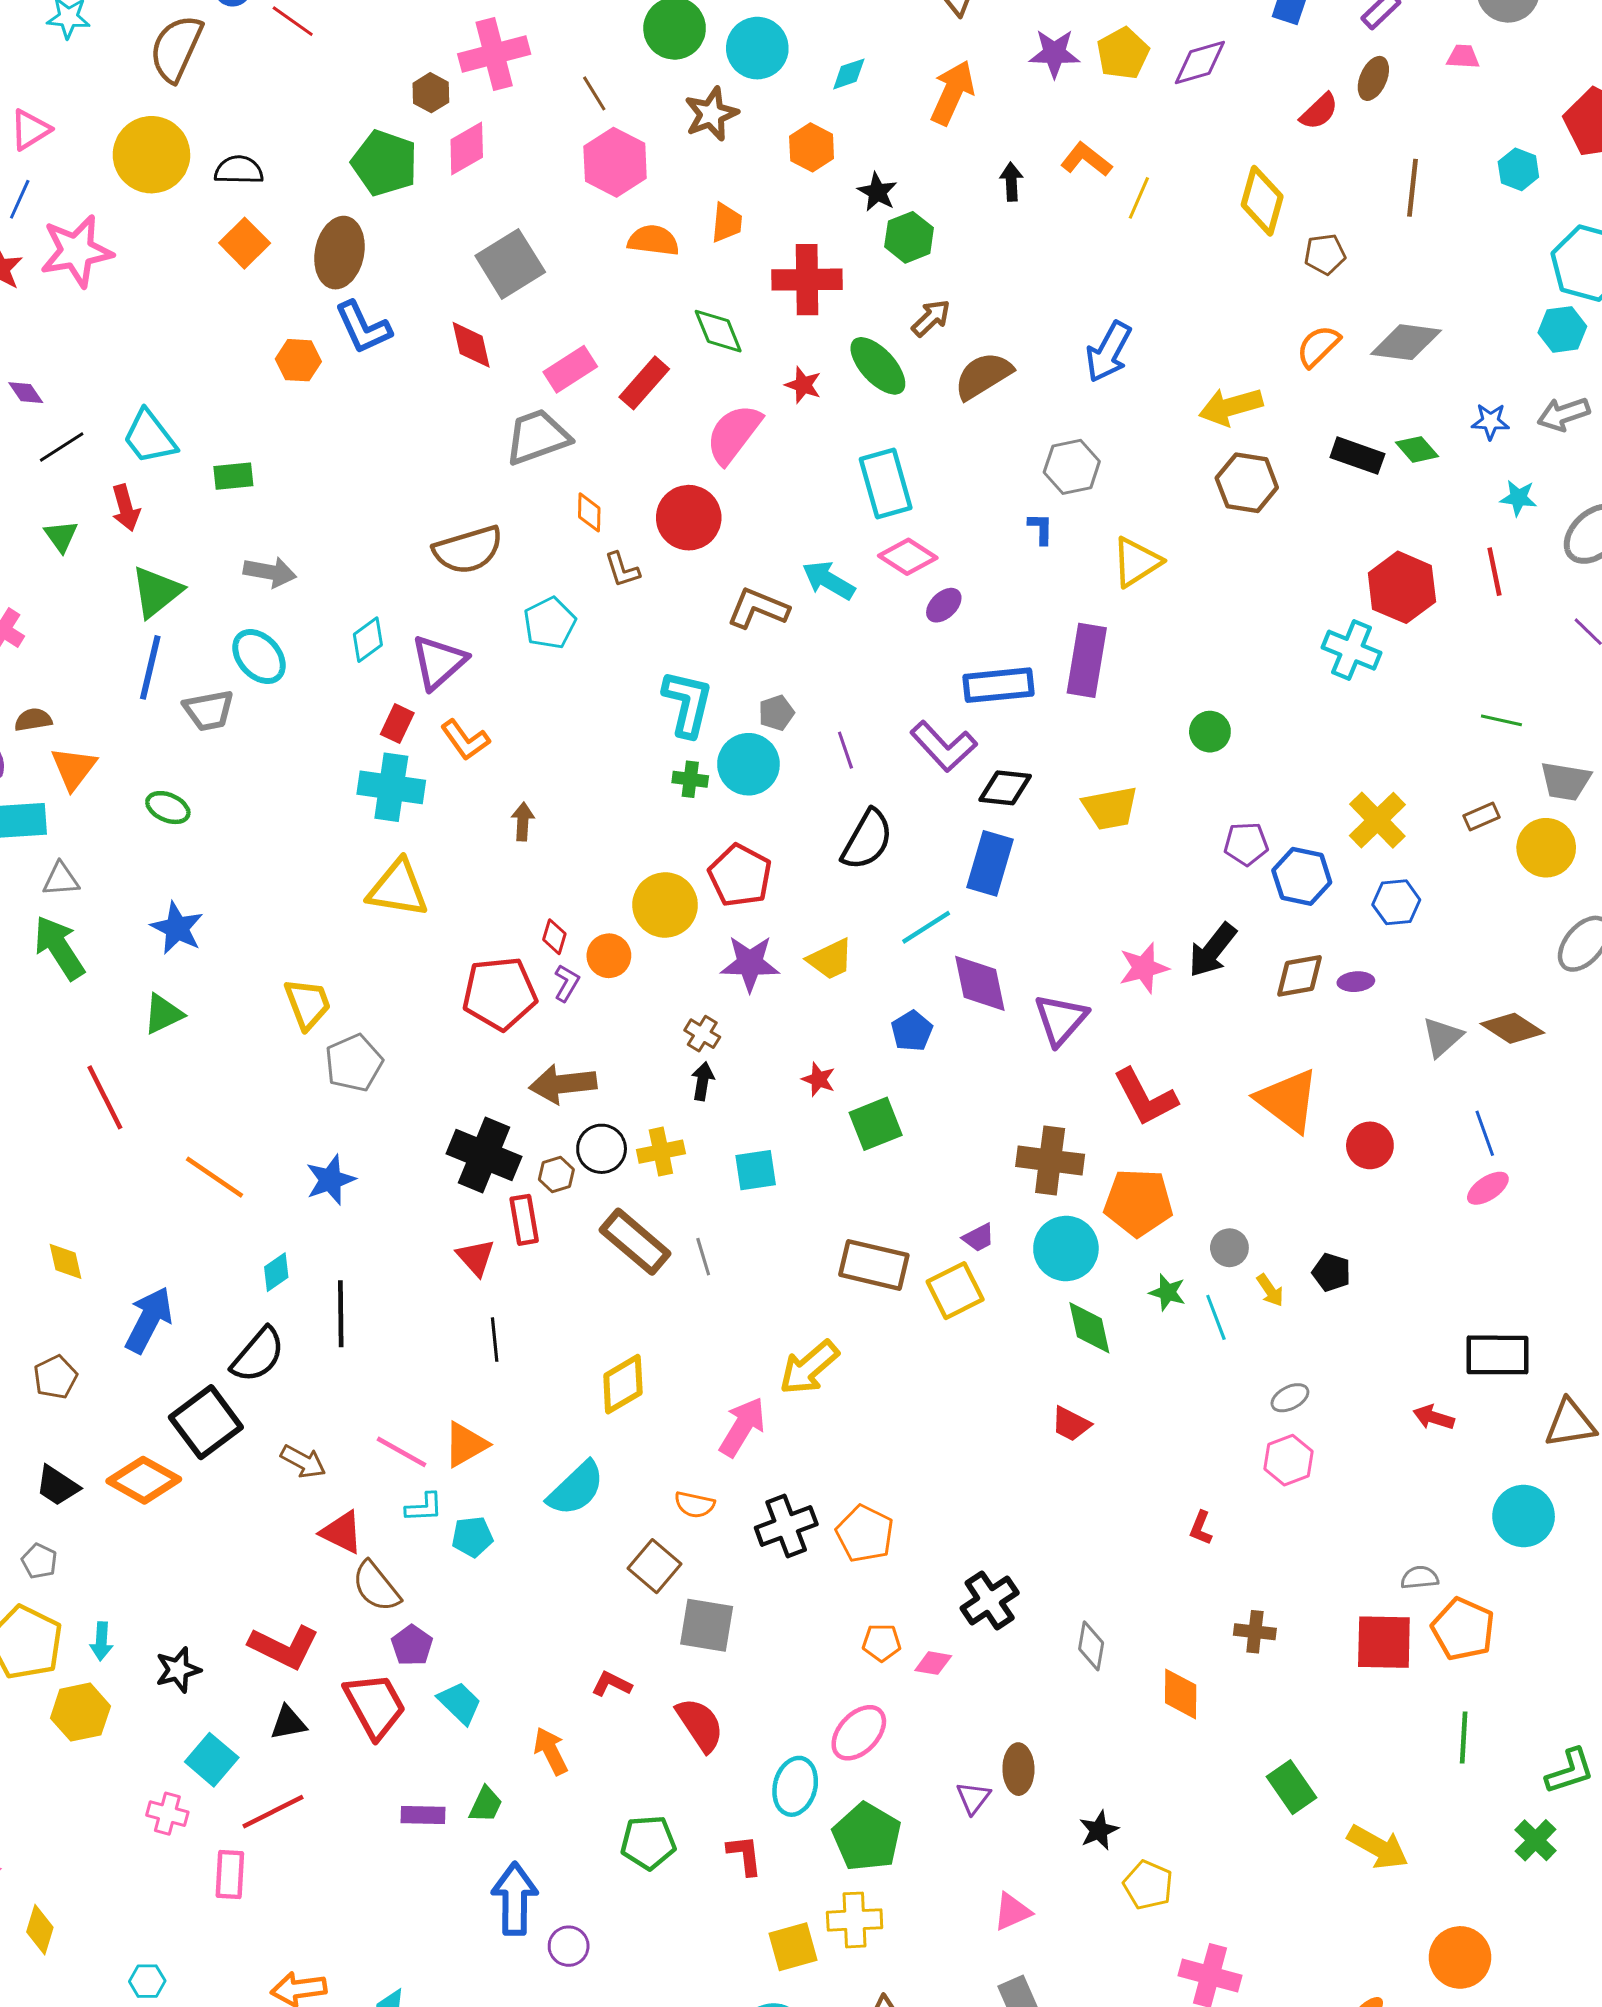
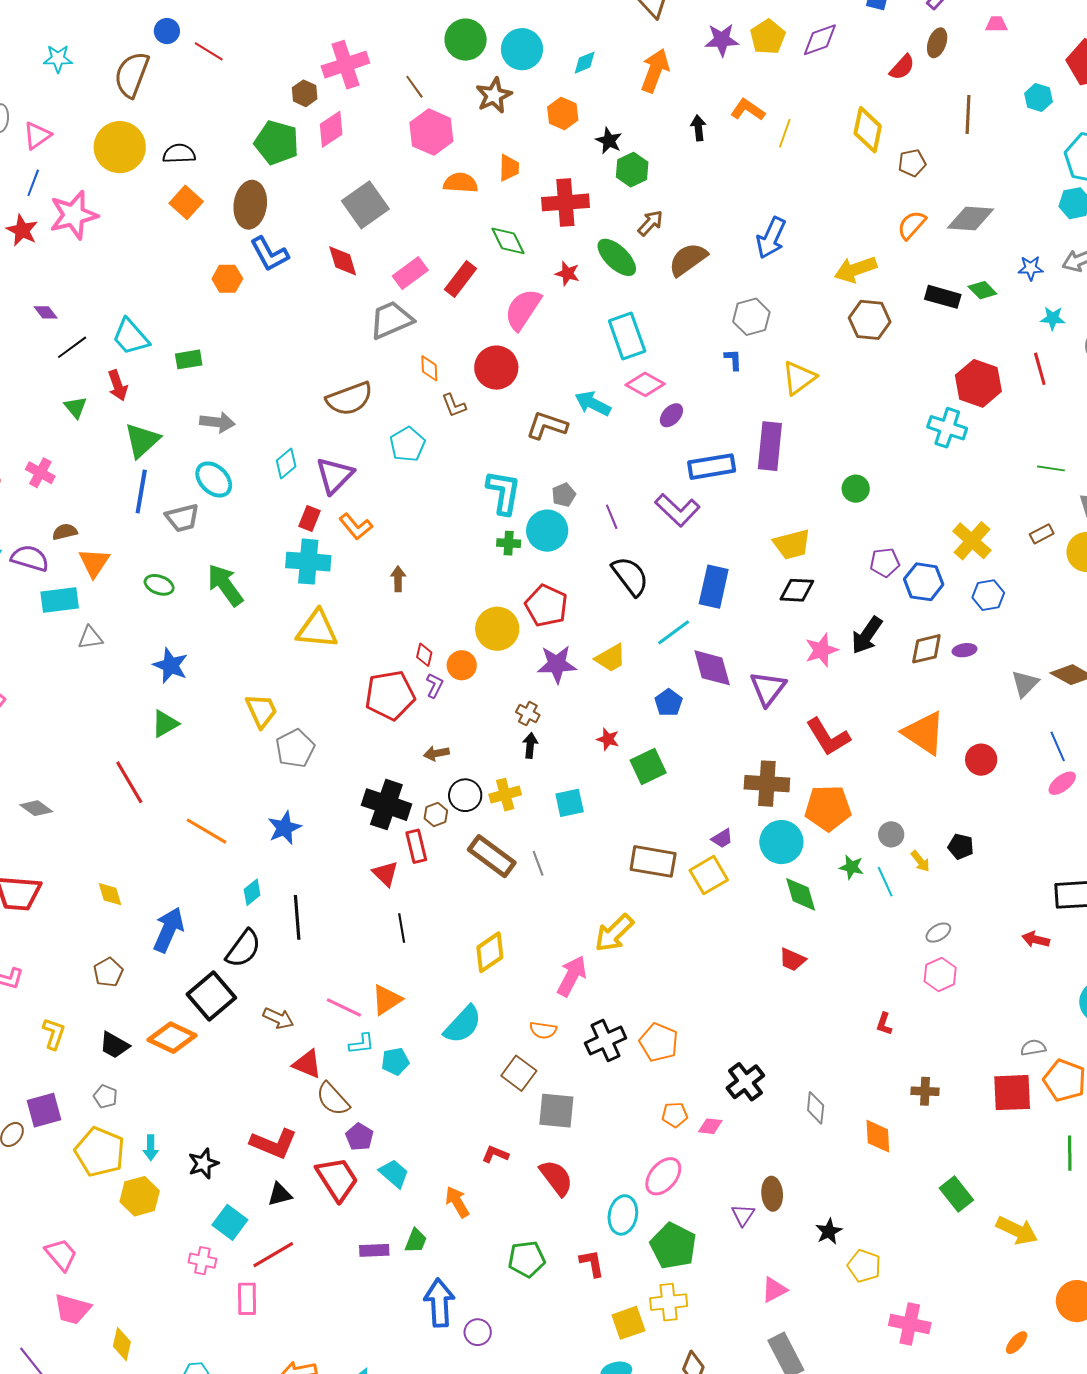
black diamond: (1005, 788) -> (797, 590), moved
black semicircle: (867, 840) -> (630, 576), turned -63
green arrow: (59, 948) -> (225, 585), moved
brown arrow: (563, 1084) -> (436, 753), size x0.6

